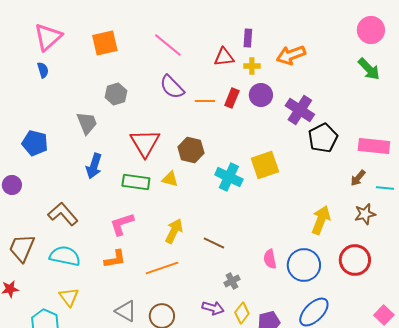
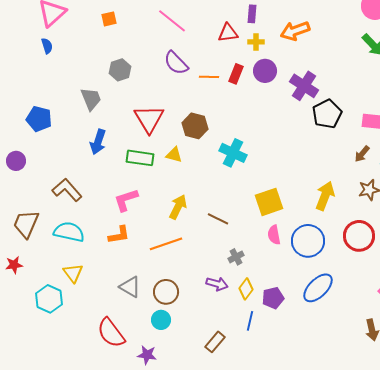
orange square: (105, 43) -> (109, 19), size x0.6
yellow square: (265, 165) -> (269, 202), moved

